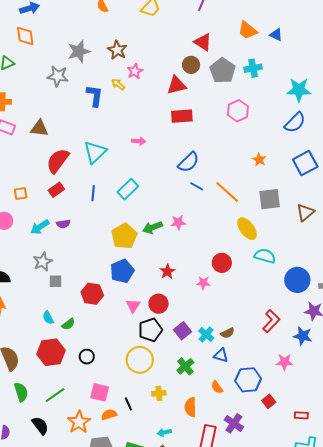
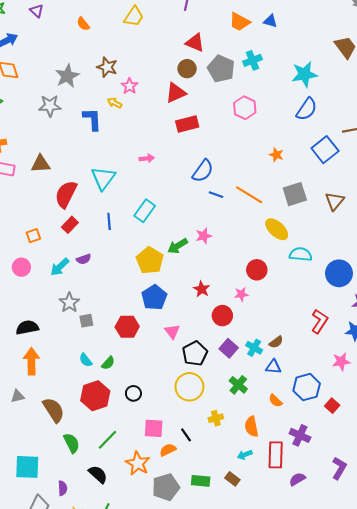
red circle: (159, 304) -> (222, 316), moved
cyan arrow: (164, 432) -> (245, 455), moved

